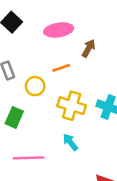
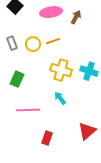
brown arrow: (89, 48) -> (76, 17), moved
yellow circle: (35, 86) -> (33, 44), moved

